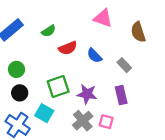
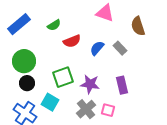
blue semicircle: (94, 56) -> (97, 48), turned 84
gray rectangle: (124, 65) -> (120, 48), moved
green circle: (16, 69) -> (24, 61), size x1.5

